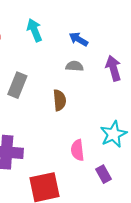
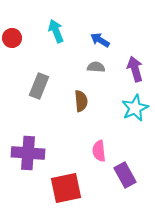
cyan star: (113, 134) -> (135, 108), moved
purple rectangle: (103, 174) -> (125, 175), size x1.4

